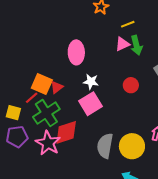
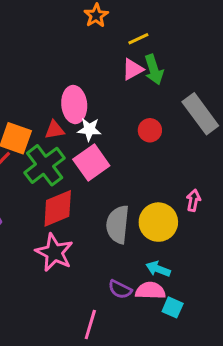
pink ellipse: (76, 52) -> (74, 105), moved
red triangle: (57, 87) -> (55, 130), moved, turned 32
green cross: (46, 113) -> (45, 165), moved
pink star: (48, 143) -> (54, 252), moved

